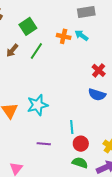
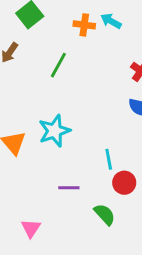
green line: (36, 51) -> (58, 65), moved
green semicircle: (80, 163) -> (105, 214), moved, turned 35

